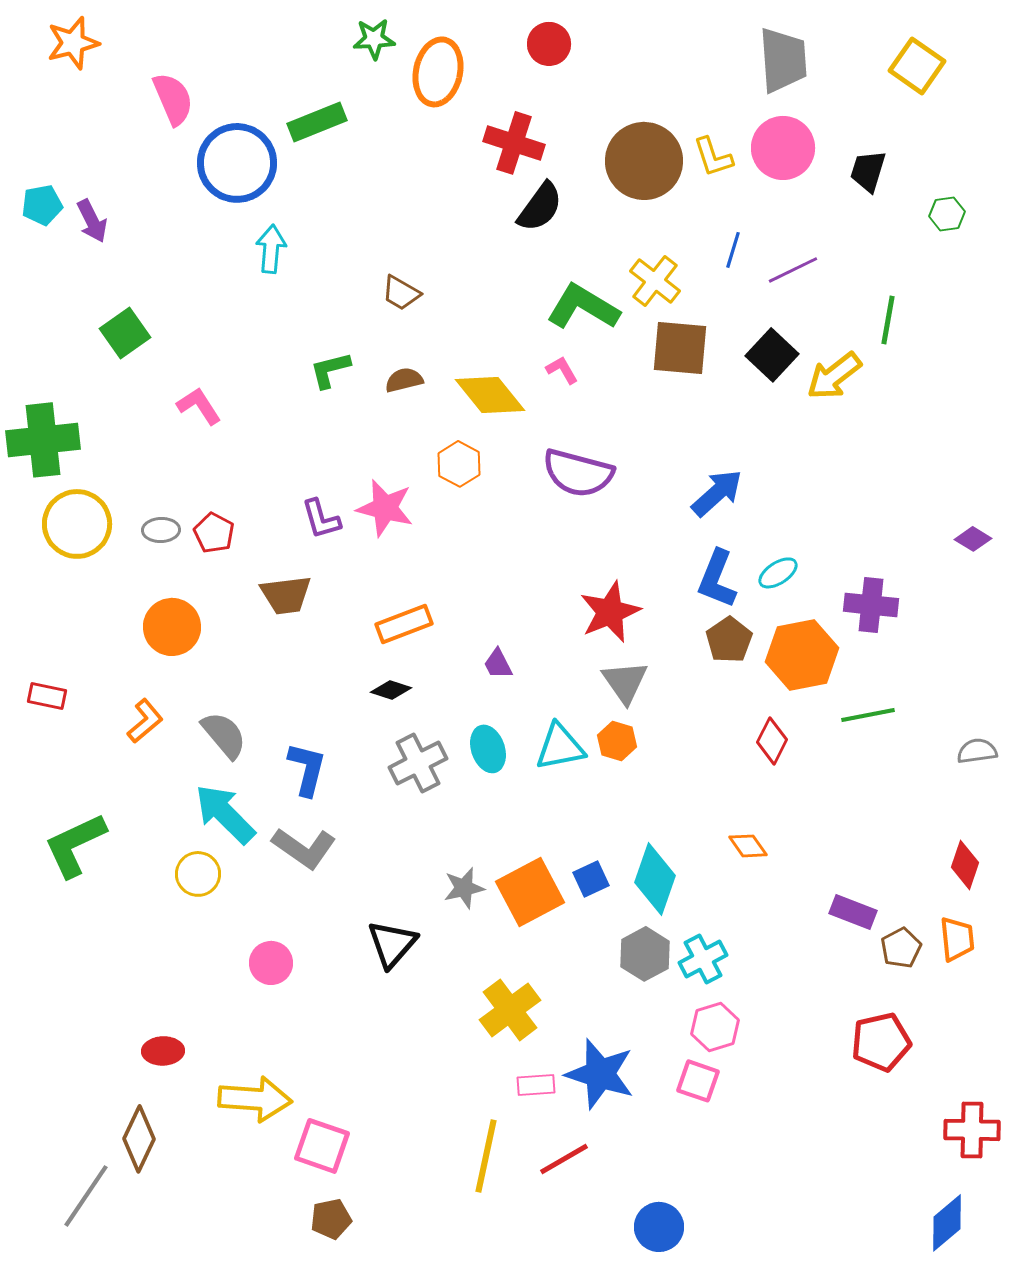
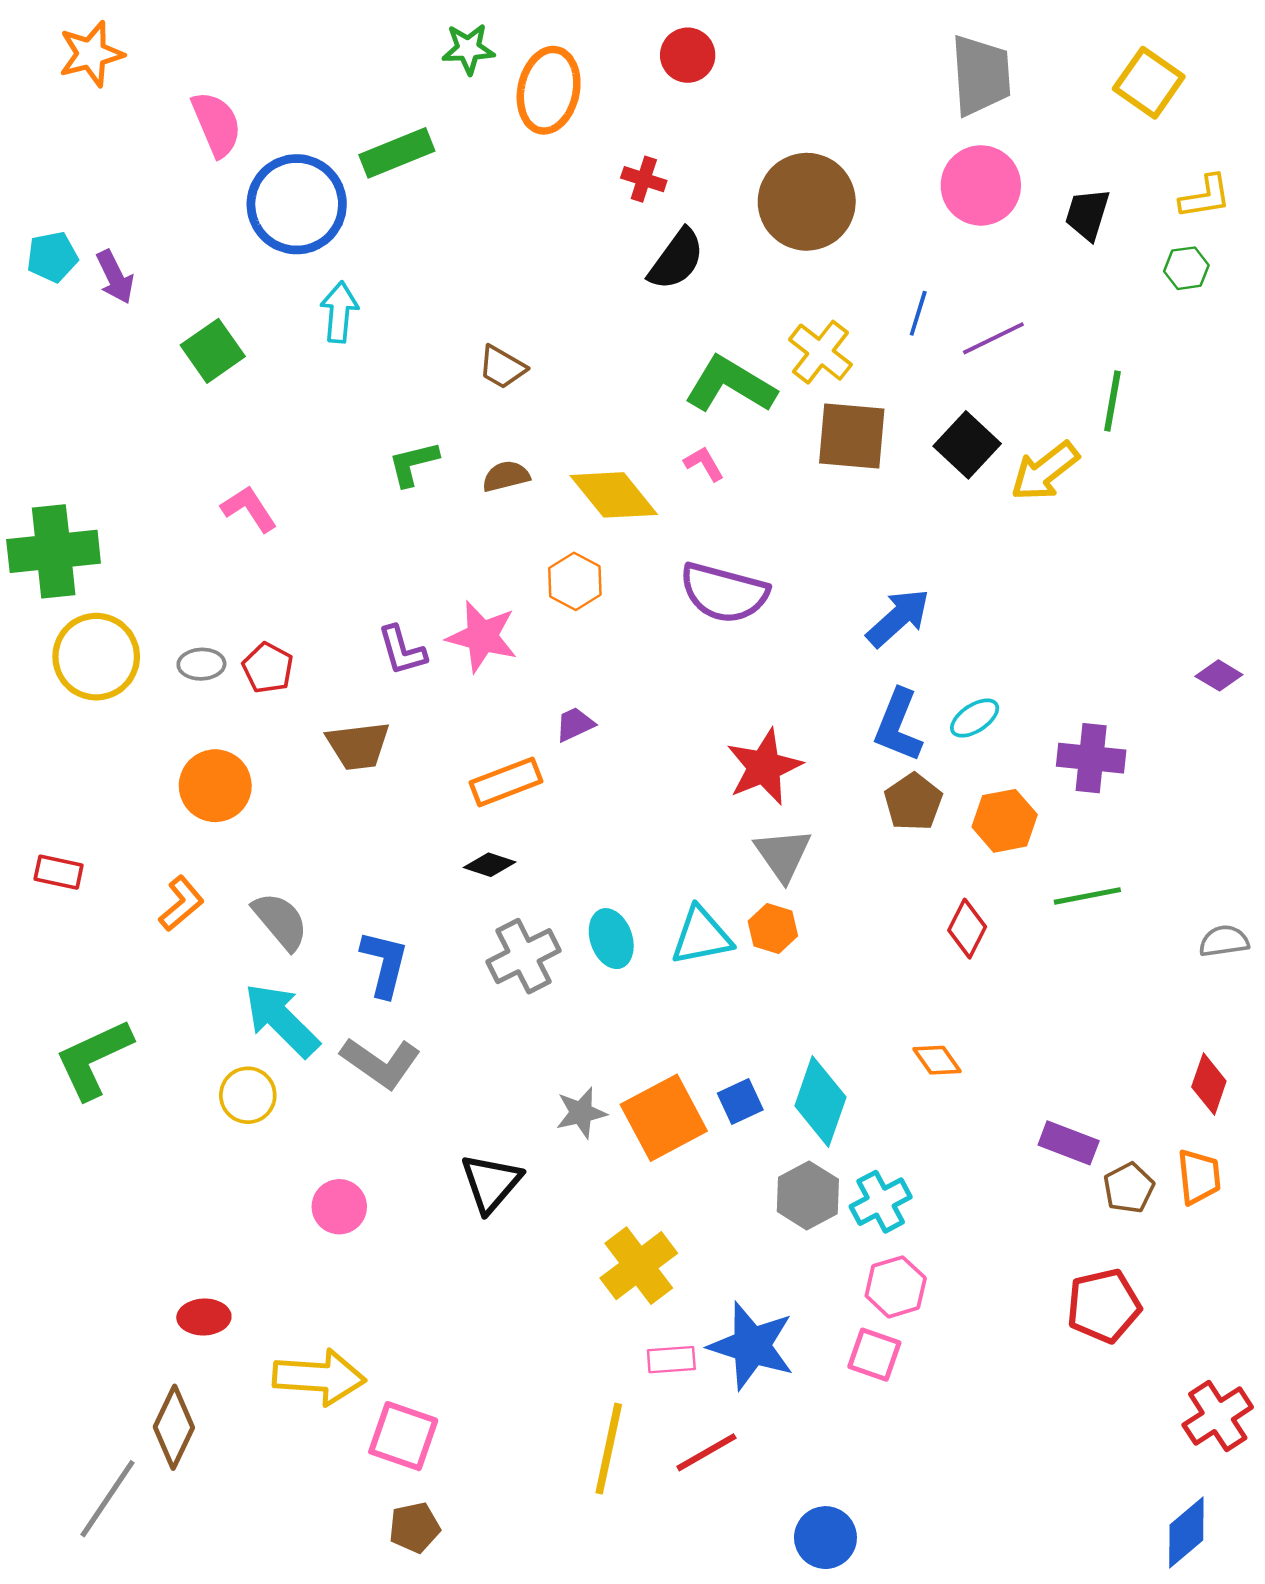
red cross: (514, 143) -> (644, 179), size x0.6
yellow L-shape: (713, 157) -> (1205, 197), moved, turned -81
green square: (125, 333) -> (213, 351), moved
orange hexagon: (802, 655) -> (1005, 821), size x0.7
purple trapezoid: (498, 664) -> (575, 724), moved, turned 92
red cross: (972, 1130) -> (1218, 1416), turned -34

